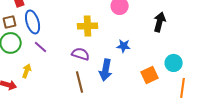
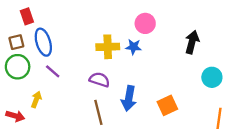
blue star: (124, 46) -> (133, 47), moved
cyan circle: (174, 63) -> (212, 77), moved
orange square: (150, 75) -> (167, 105), moved

